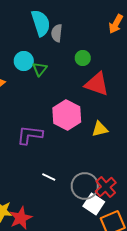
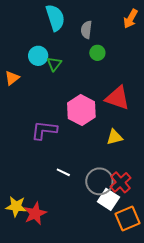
gray semicircle: (57, 33) -> (86, 30), moved
red triangle: (97, 84) -> (118, 98), moved
yellow triangle: (100, 129) -> (114, 137), moved

